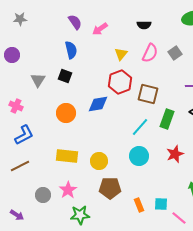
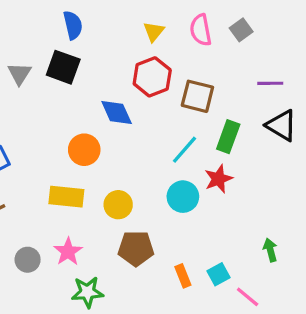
pink semicircle: (150, 53) -> (201, 30), turned 144
black square: (65, 76) -> (63, 67), size x1.5
blue diamond: (98, 104) -> (117, 112), turned 75
orange circle: (66, 113) -> (84, 150), moved
red star: (175, 154) -> (218, 179), moved
cyan square: (161, 204) -> (218, 274), turned -32

